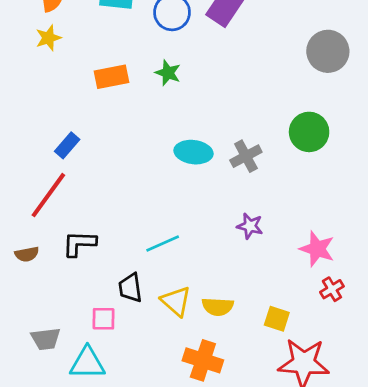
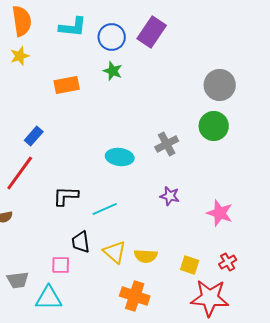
gray circle: (328, 51) -> (220, 85), moved
green star: (168, 73) -> (113, 71), moved
cyan ellipse: (194, 152) -> (120, 157), moved
black L-shape: (79, 243) -> (66, 196), moved
red cross: (332, 289) -> (228, 262), moved

